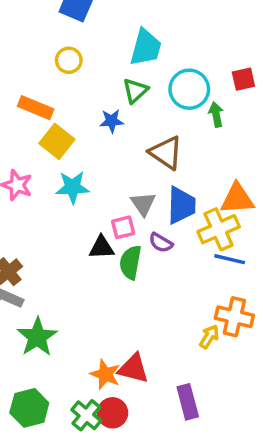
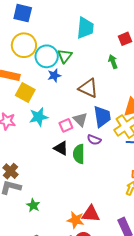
cyan trapezoid: (146, 48) -> (85, 28), moved
yellow circle: (69, 60) -> (24, 45), size x1.6
cyan circle: (189, 89) -> (47, 56), moved
pink square: (123, 227) -> (66, 125), moved
black triangle: (102, 247) -> (61, 148), turned 42
green star: (37, 337) -> (33, 205), size x0.6

